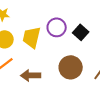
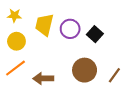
yellow trapezoid: (32, 37) -> (44, 25), moved

